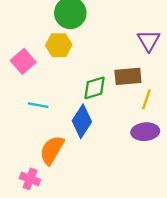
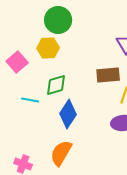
green diamond: (94, 88) -> (56, 85), moved
orange semicircle: (52, 150) -> (61, 153), moved

